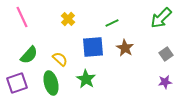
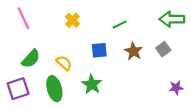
green arrow: (161, 18) -> (172, 19), turned 45
blue square: (93, 47) -> (99, 50), size x0.7
gray square: (166, 54) -> (163, 49), moved

